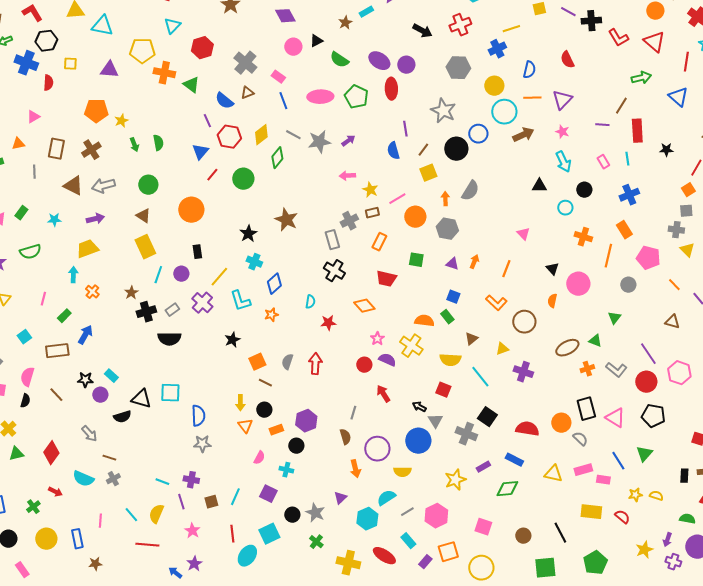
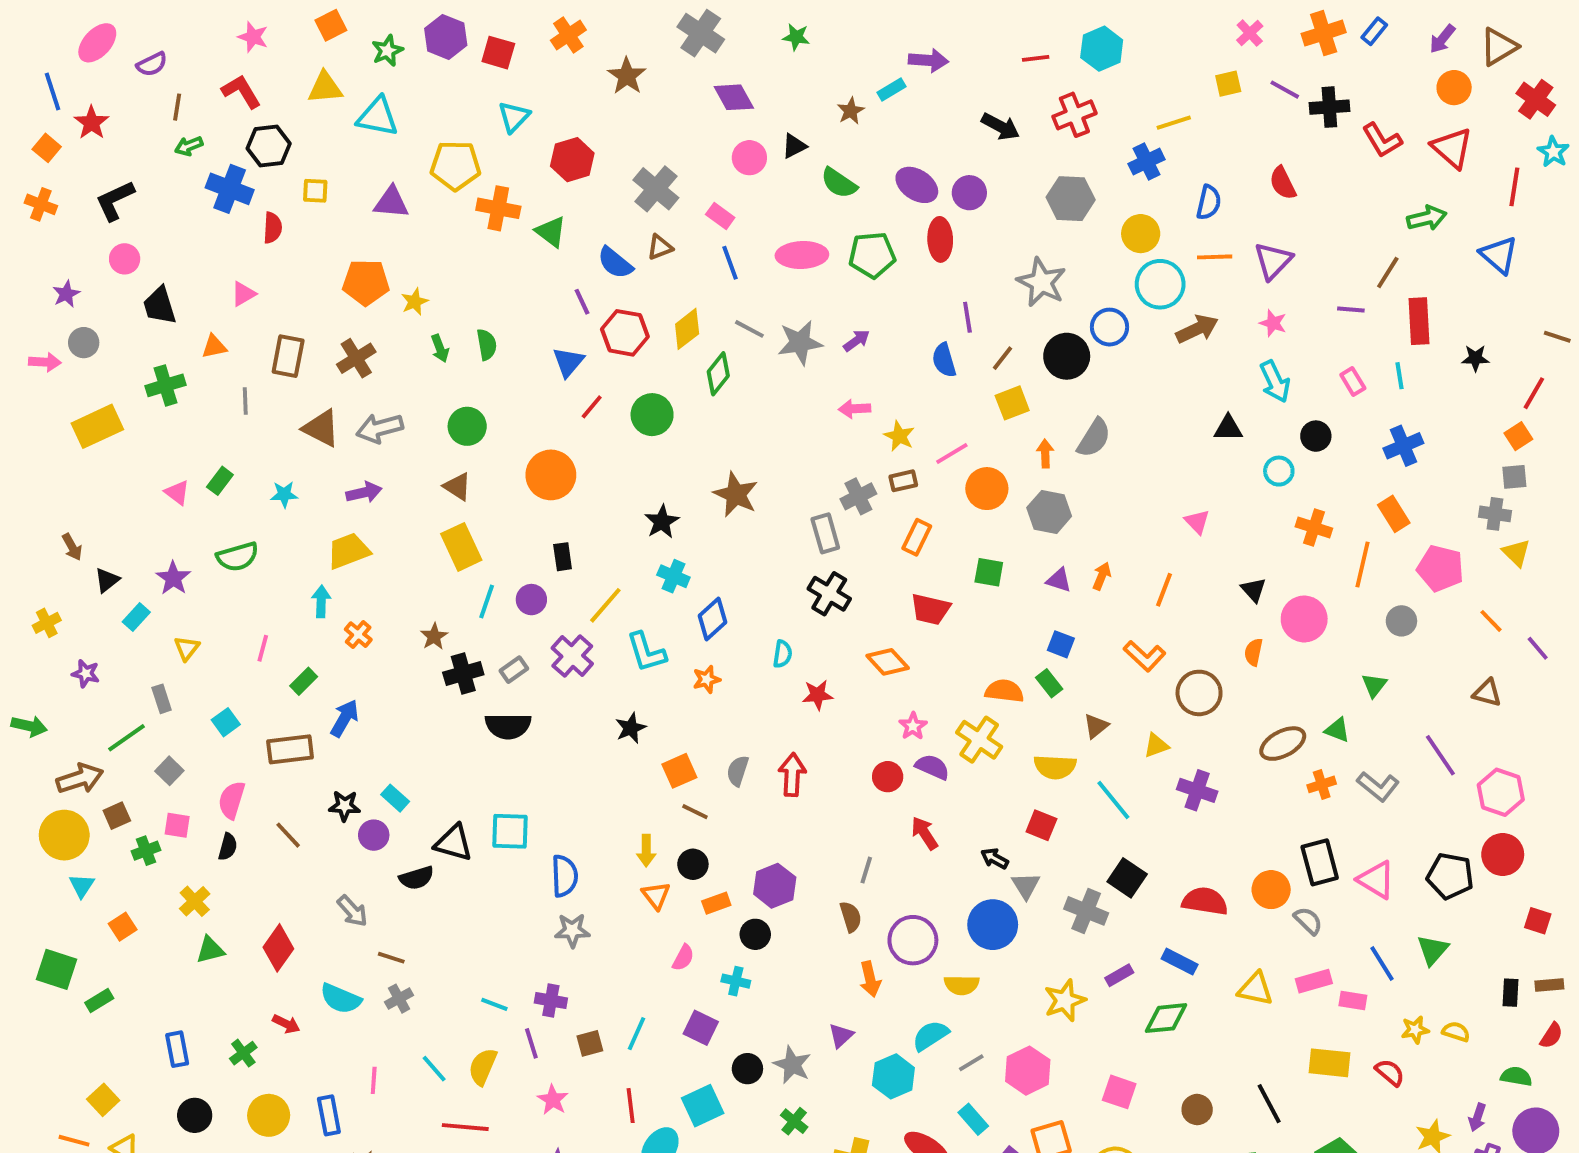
green pentagon: (356, 97) -> (872, 255), turned -30
red circle: (646, 382) -> (1503, 855), moved

